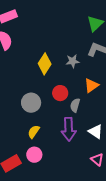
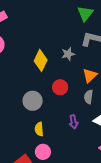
gray semicircle: (75, 105) -> (88, 97), moved
purple arrow: (69, 129) -> (73, 122), size x0.6
yellow semicircle: (34, 132) -> (39, 129), turned -32

